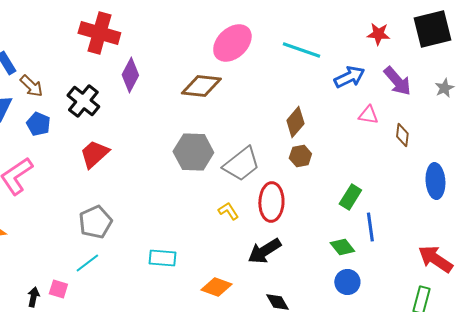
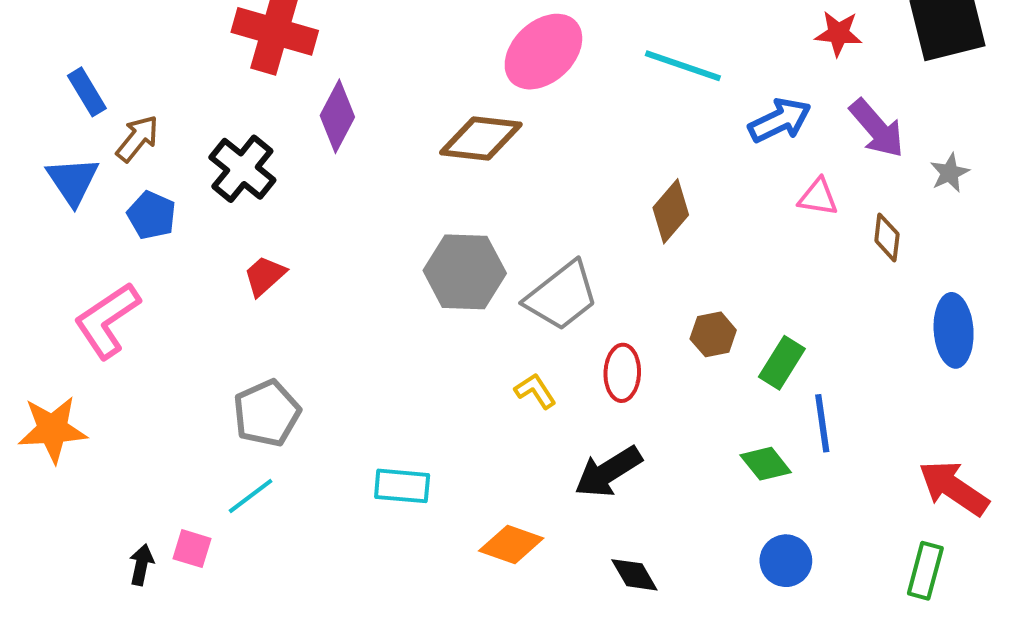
brown arrow: (31, 86) -> (137, 138), turned -95
gray star: (444, 88) -> (950, 173), moved
red trapezoid: (94, 154) -> (265, 276), size x0.7
brown hexagon: (300, 156) -> (713, 334), moved
red ellipse: (271, 202) -> (622, 373), size x0.7
blue circle: (347, 282) -> (786, 561), moved

